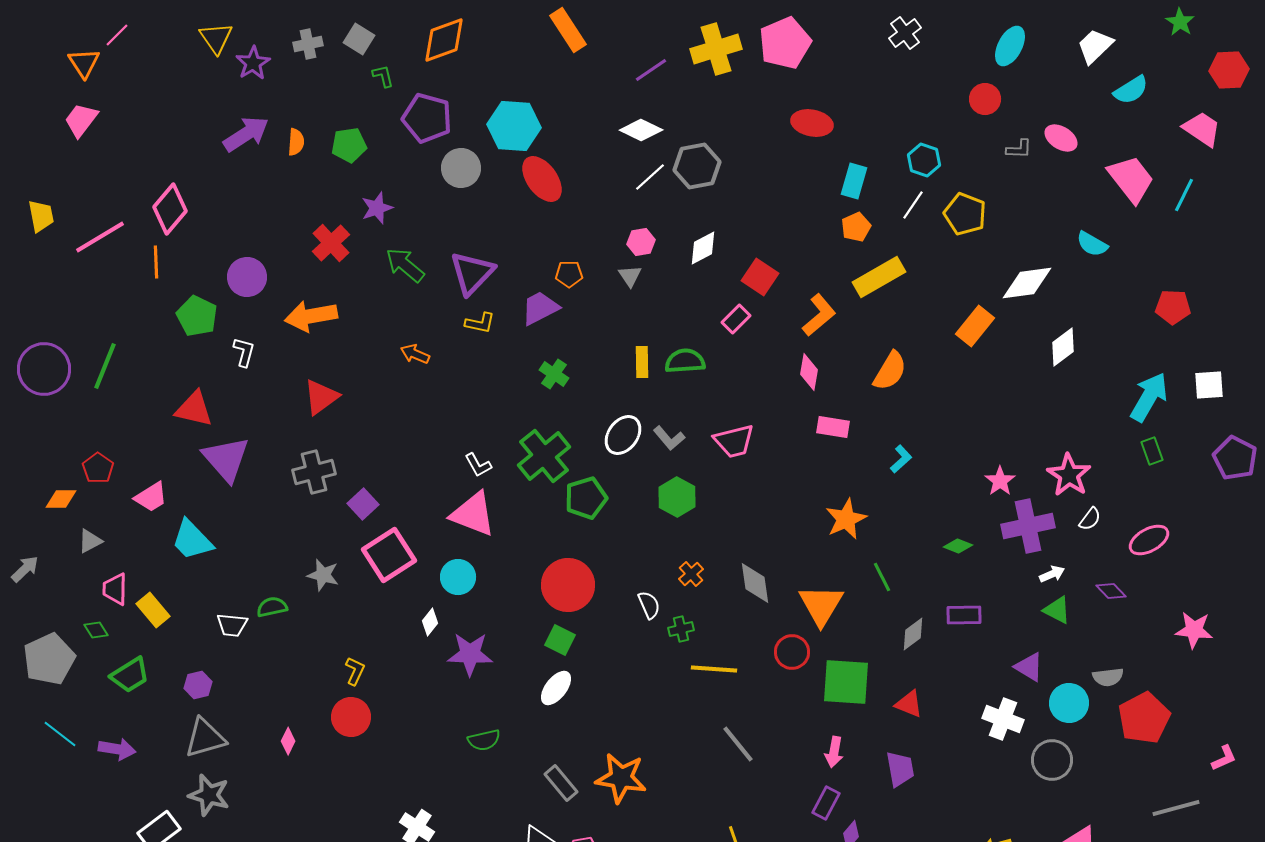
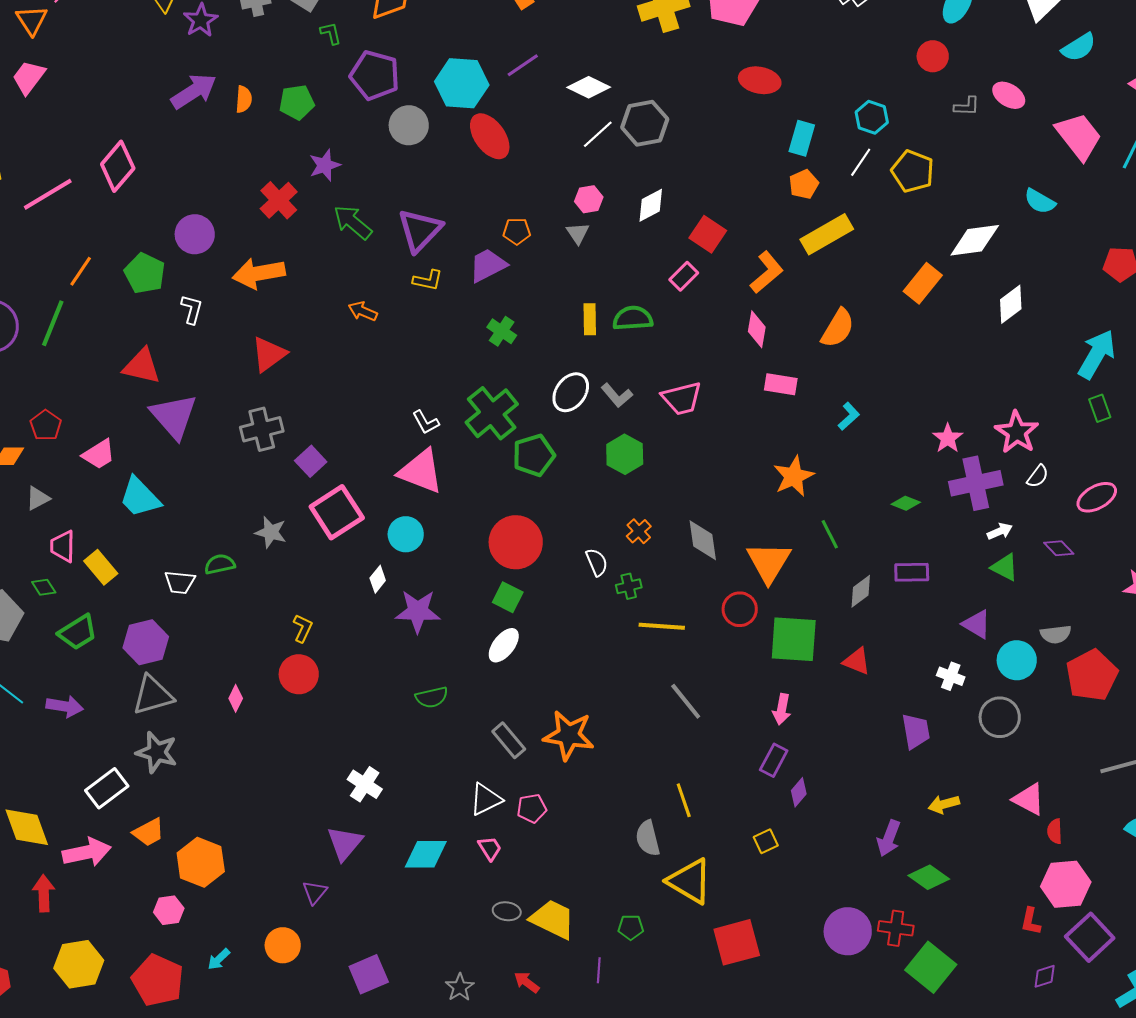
purple line: (651, 70) -> (523, 65), moved
orange line: (156, 262) -> (81, 271), moved, turned 36
purple hexagon: (198, 685) -> (146, 642), size x1.6
white cross: (1003, 719) -> (951, 676), size x0.7
purple trapezoid: (900, 769) -> (916, 731), moved

